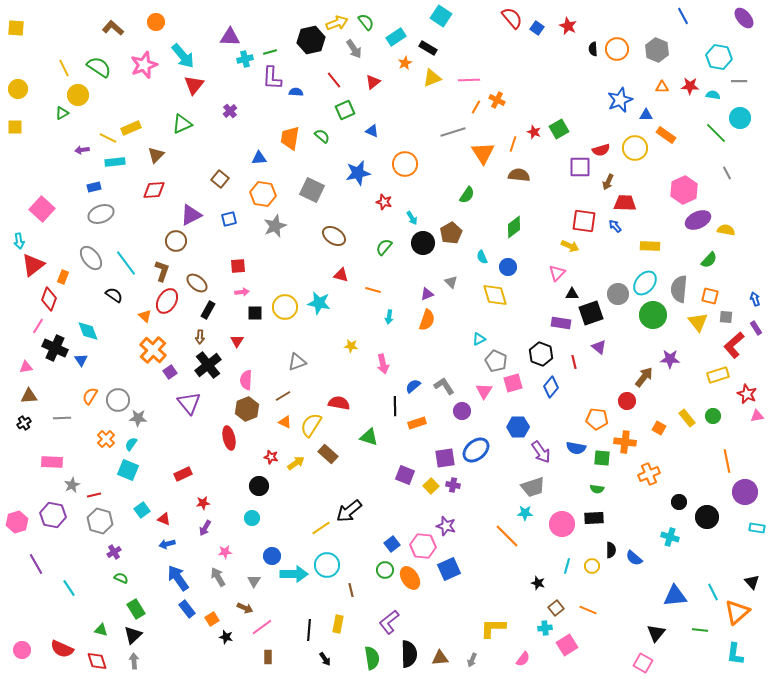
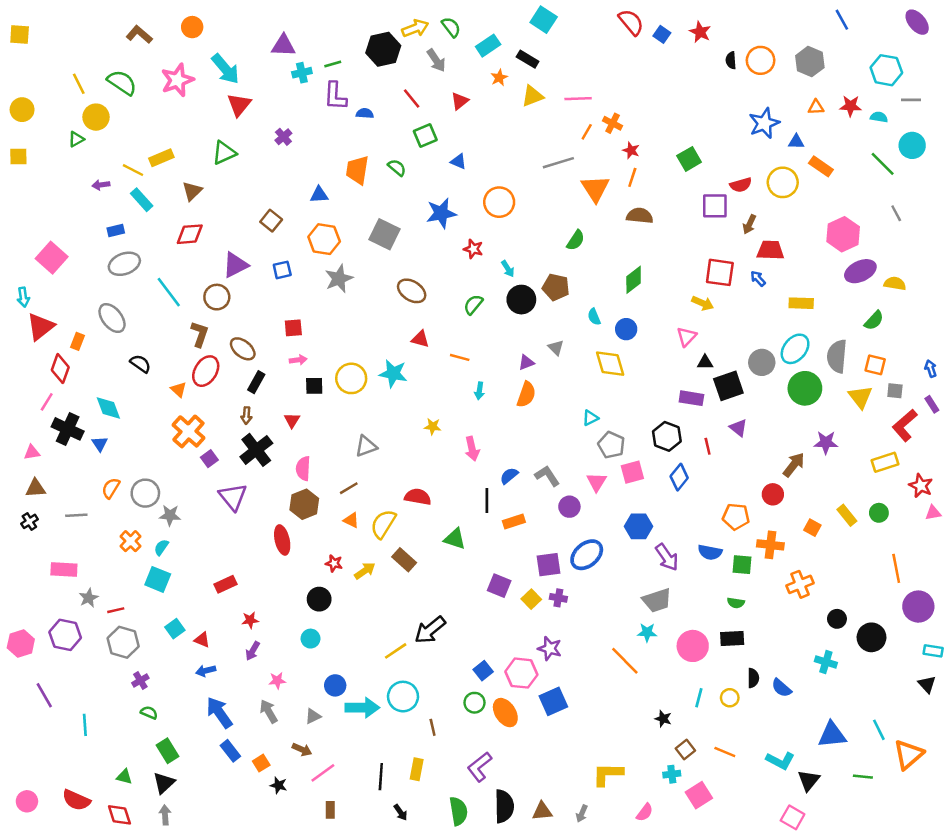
red star: (534, 132) -> (631, 150), moved
cyan rectangle: (115, 162) -> (142, 200), turned 54
brown pentagon: (451, 233) -> (556, 287), turned -30
cyan line: (126, 263) -> (169, 292), moved
gray triangle: (254, 581) -> (313, 716), turned 32
black triangle: (752, 582) -> (927, 684), moved
cyan line: (69, 588) -> (85, 725), turned 30
cyan L-shape: (735, 654) -> (780, 761), moved, turned -70

